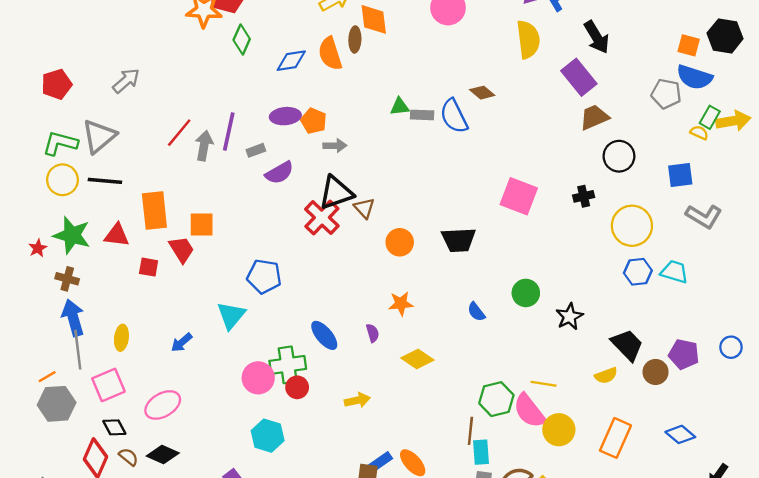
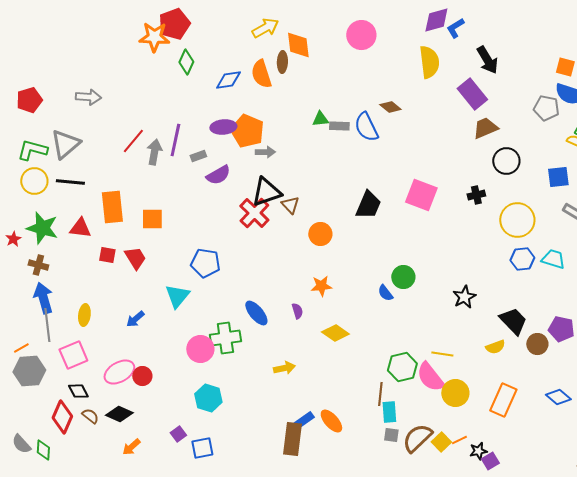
gray arrow: (126, 81) -> (88, 97), turned 45
orange pentagon: (314, 121) -> (247, 131), size x1.5
black trapezoid: (459, 240) -> (368, 205), moved, turned -64
red trapezoid: (182, 249) -> (135, 258), moved
green circle: (526, 293) -> (403, 277), moved
red circle: (297, 387) -> (142, 376), moved

